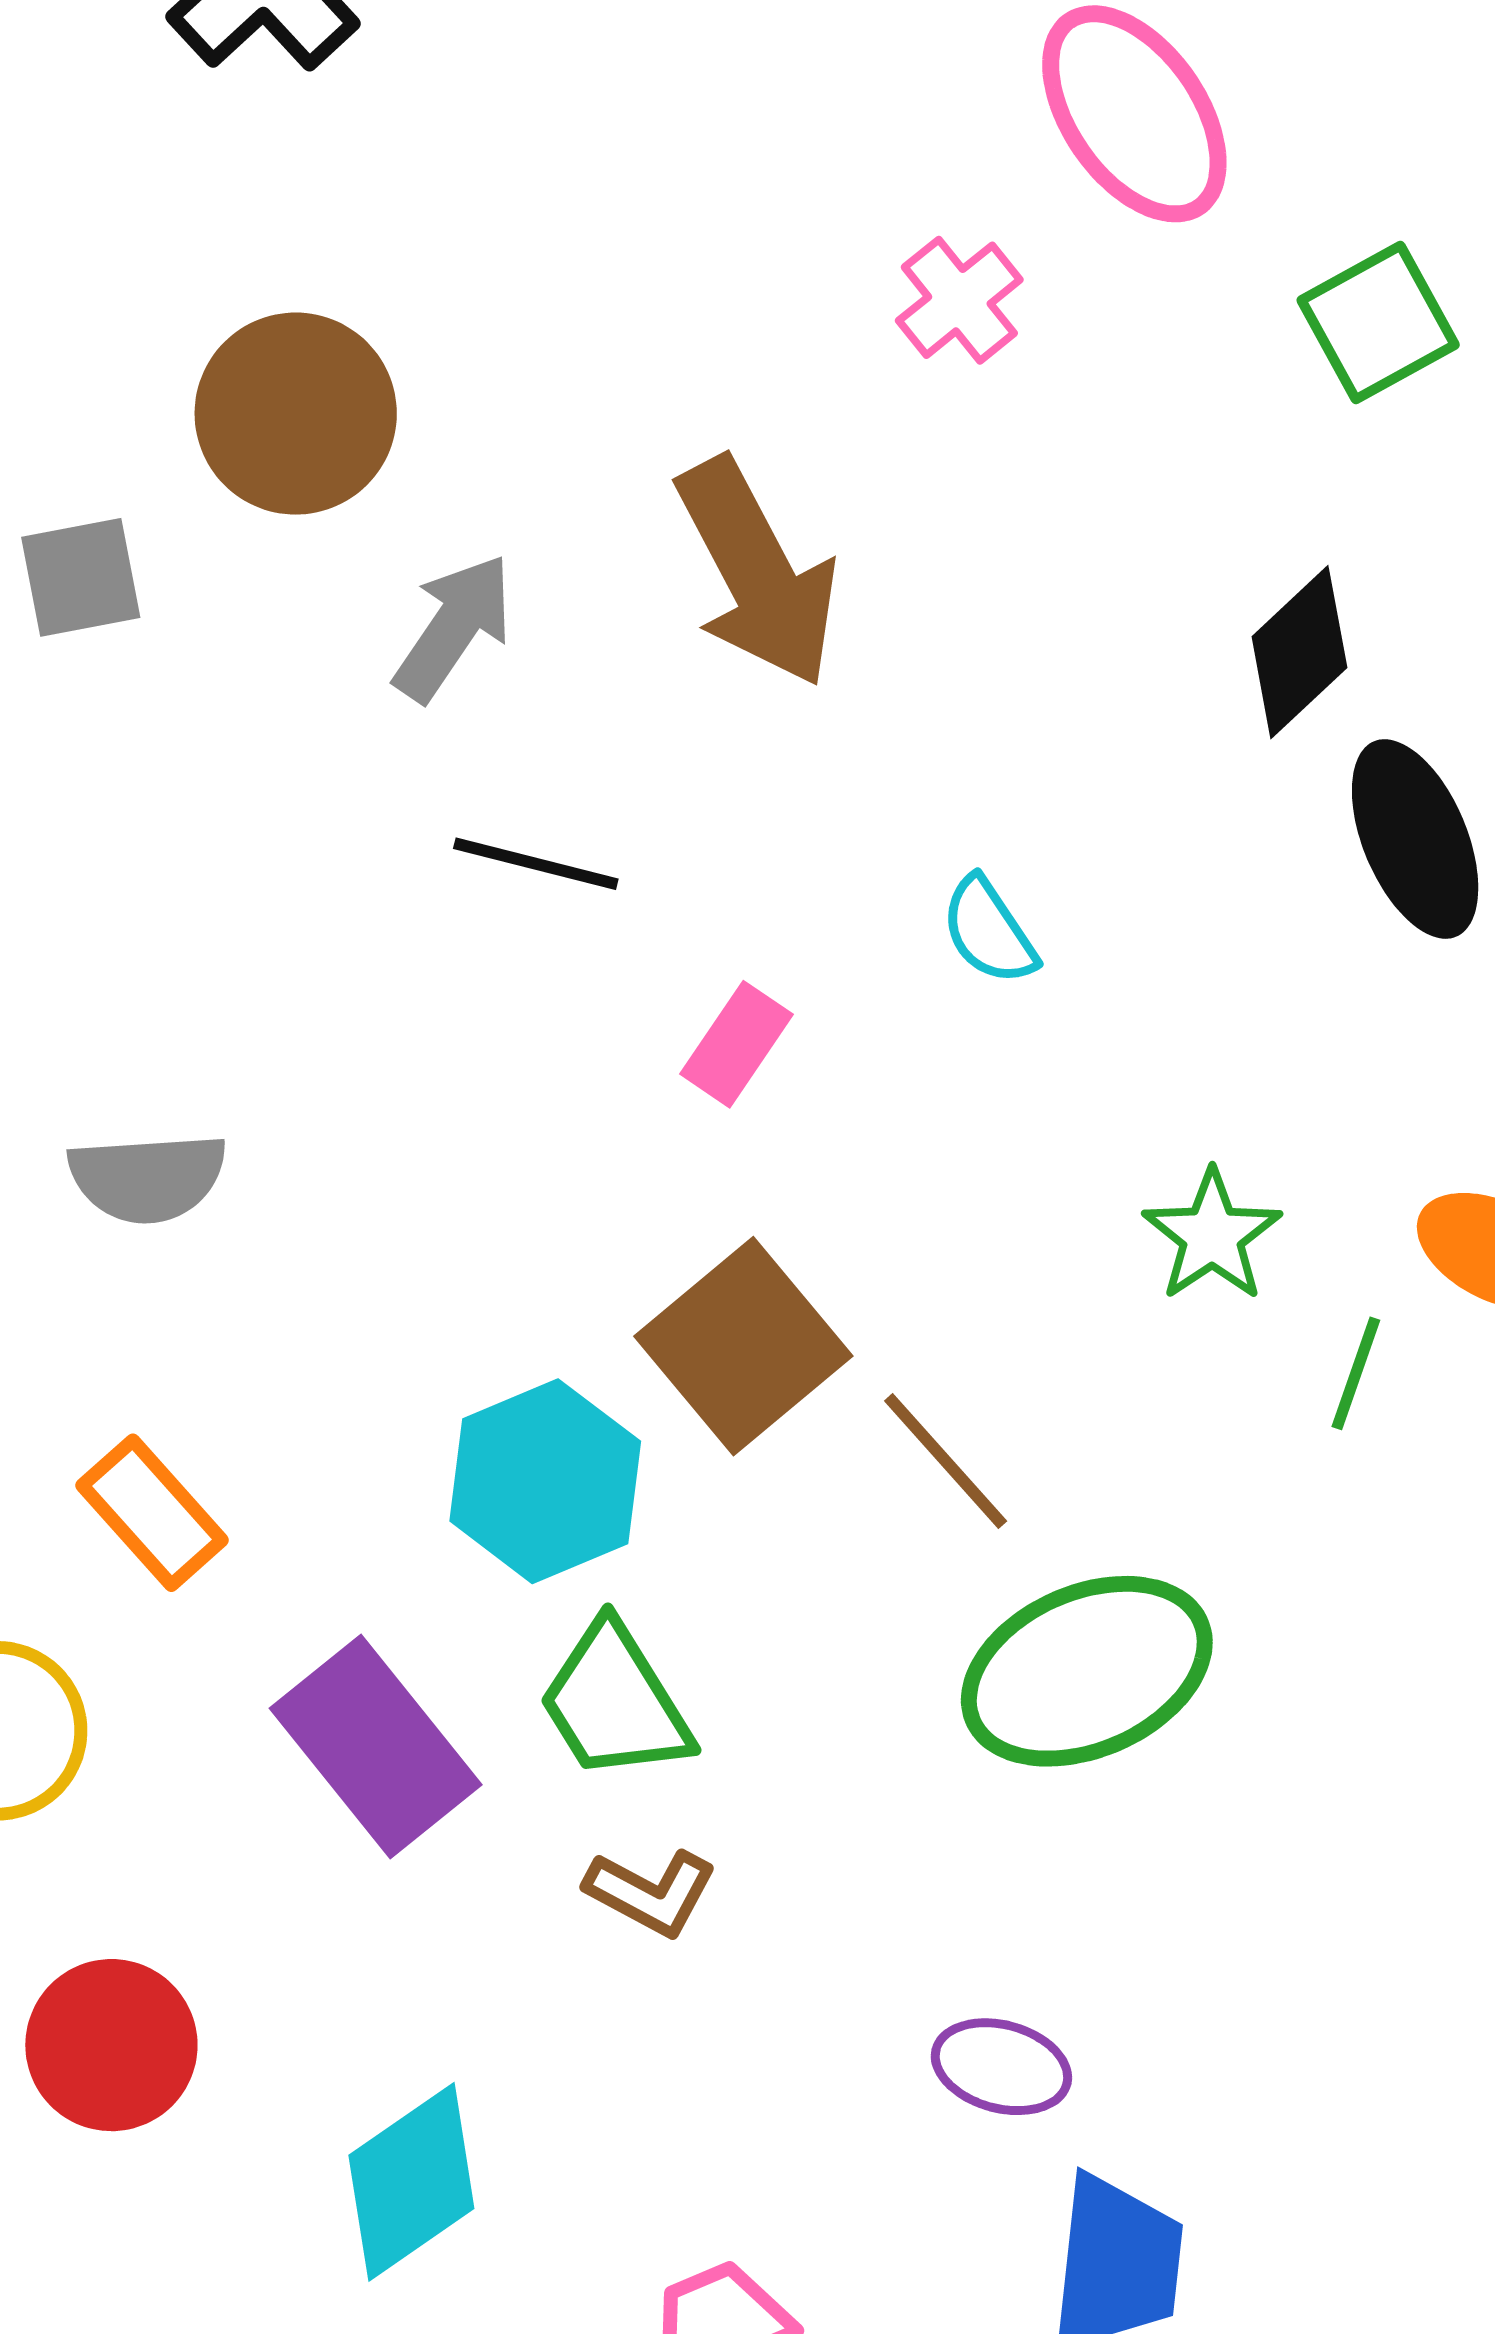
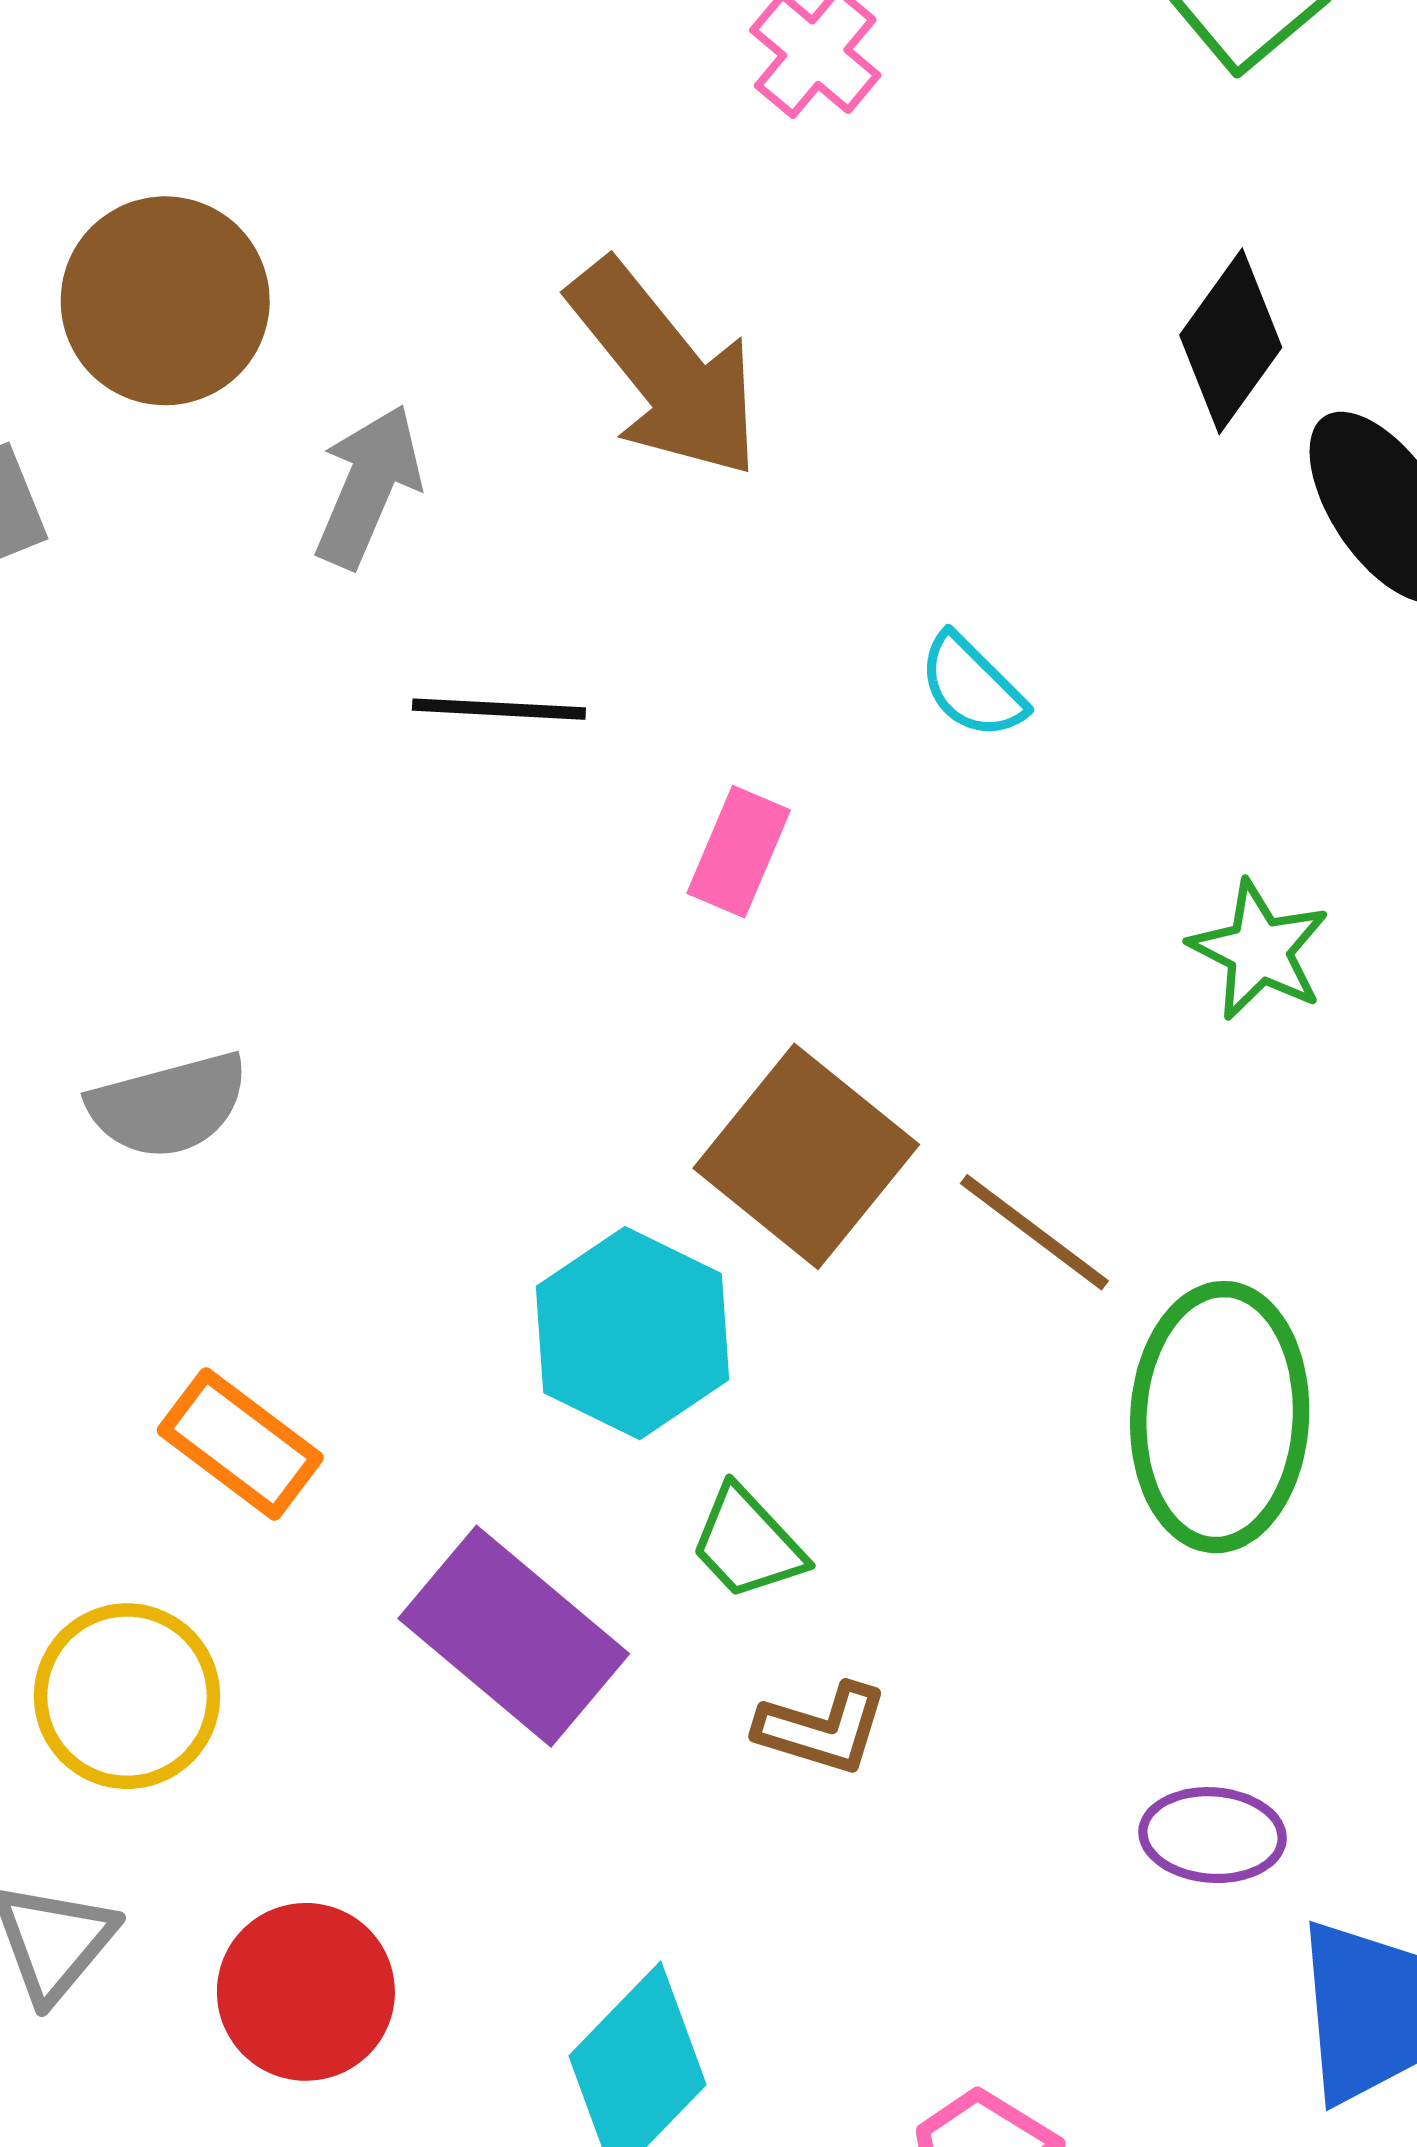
green ellipse: (1087, 1671) -> (1220, 1417), turned -52
green trapezoid: (615, 1702) -> (747, 1543), size x0.7

